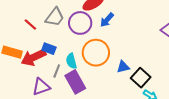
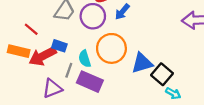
red line: (30, 25) -> (31, 29), moved
blue triangle: (123, 67) -> (142, 63), size x1.5
purple rectangle: (75, 82) -> (90, 82), turned -35

